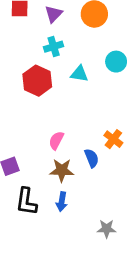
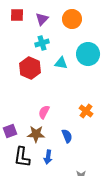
cyan circle: (116, 62) -> (88, 54), size x1.5
blue semicircle: (92, 158) -> (67, 136), moved
brown star: (62, 170) -> (36, 134), moved

